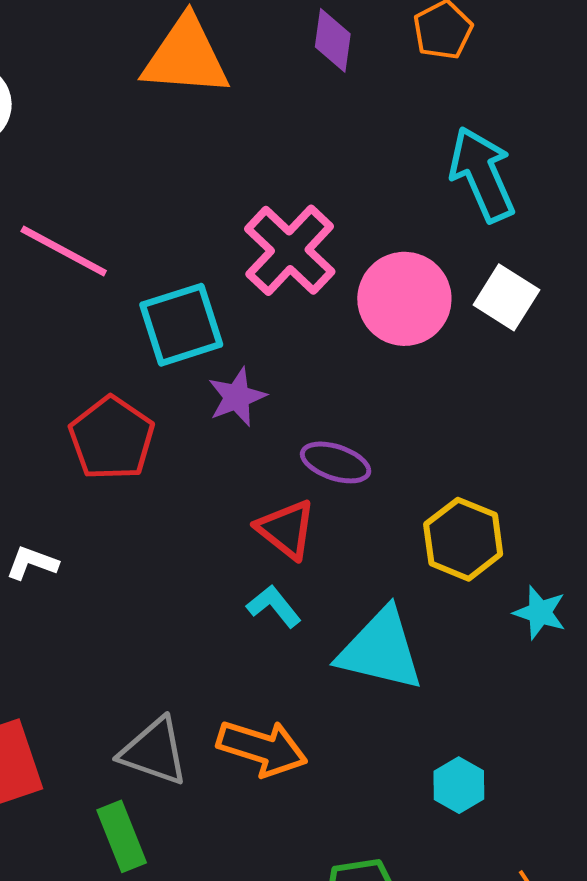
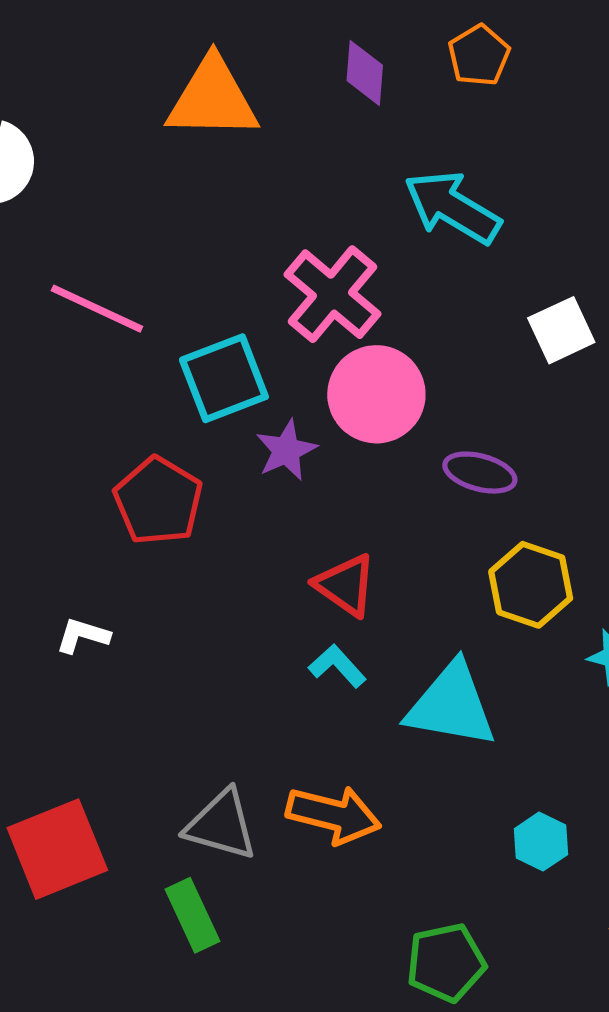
cyan arrow: (482, 174) -> (452, 207), moved, turned -32
white square: (506, 297) -> (561, 330), turned 36
pink circle: (404, 299) -> (376, 394), moved
purple ellipse: (336, 462) -> (480, 473), moved

